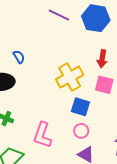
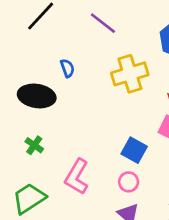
purple line: (59, 15) -> (103, 23), moved
yellow cross: (70, 77) -> (130, 74), moved

